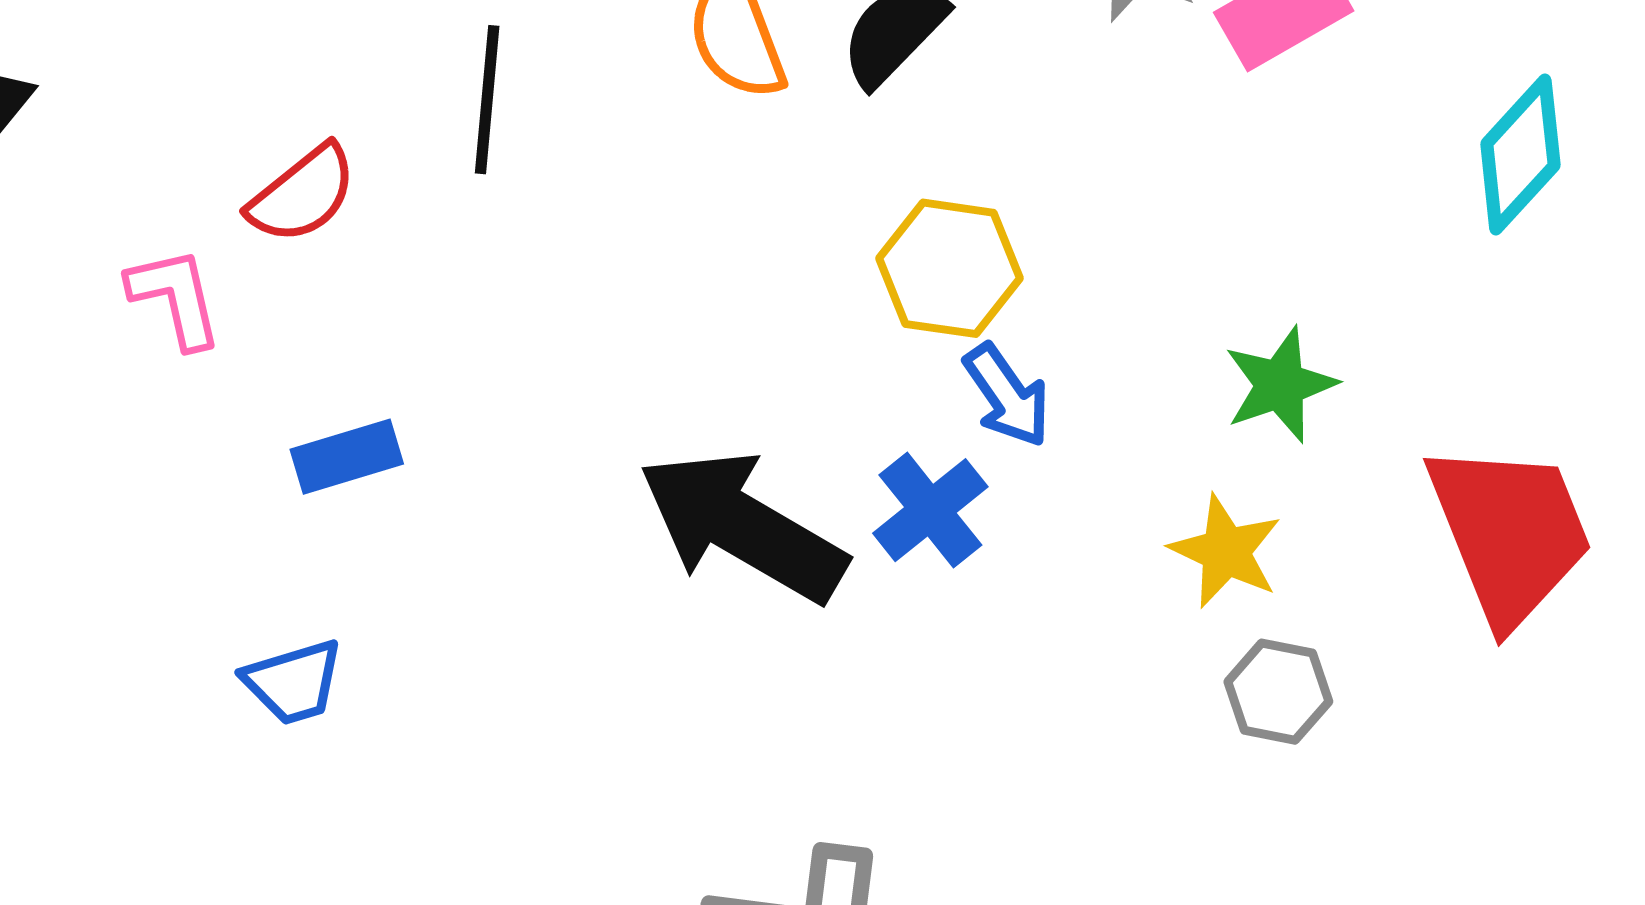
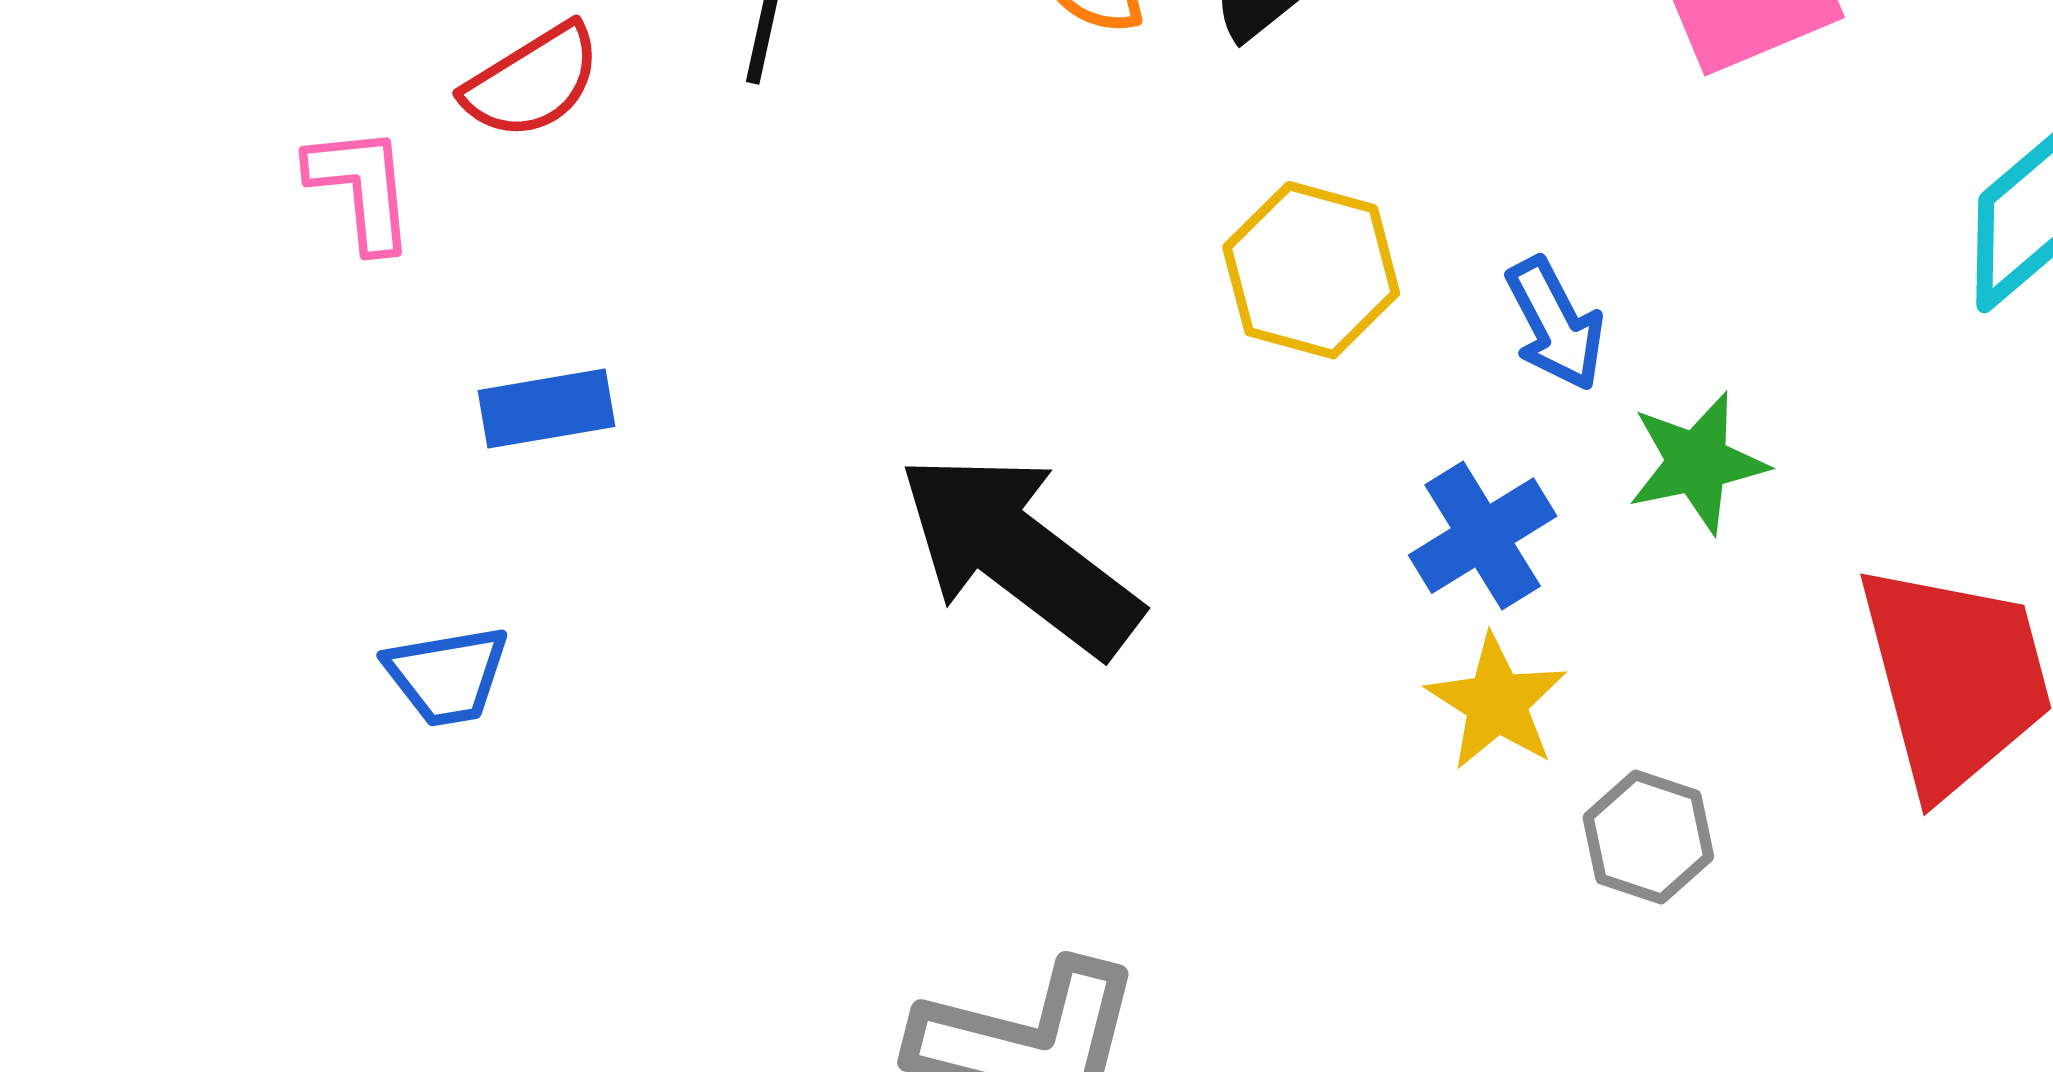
blue arrow: (1007, 395) -> (1555, 324), moved
blue cross: (930, 510) -> (1483, 536), moved
yellow star: (1226, 551) -> (1497, 702), moved

